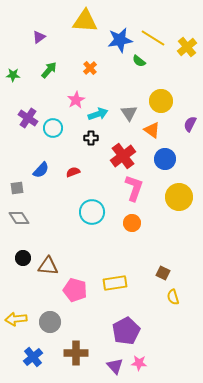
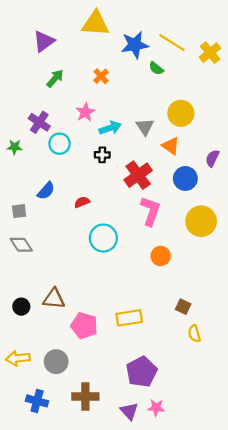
purple triangle: (39, 37) -> (44, 41), size x1.5
green star: (13, 75) -> (15, 147), moved
purple cross: (28, 118) -> (39, 122), moved
purple semicircle: (190, 124) -> (212, 158), moved
red semicircle: (73, 172) -> (82, 202), moved
orange circle: (132, 223) -> (161, 256), moved
black circle: (23, 258) -> (21, 307), moved
blue cross: (33, 357) -> (37, 401), turned -36

